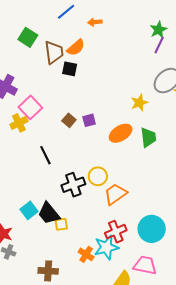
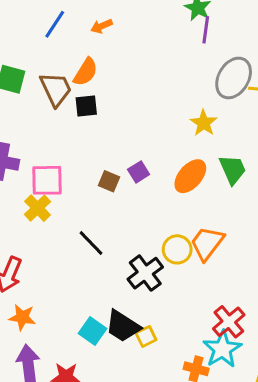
pink square: (30, 107) -> (47, 180), turned -30
orange trapezoid: (115, 194) -> (207, 243), moved

